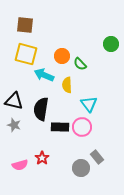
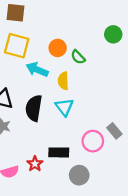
cyan triangle: (89, 104) -> (64, 107), moved
black rectangle: (60, 127) -> (59, 152), moved
pink circle: (82, 127) -> (93, 141), moved
gray rectangle: (97, 157) -> (114, 131), moved

